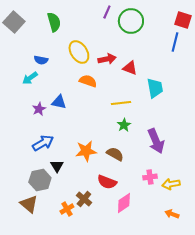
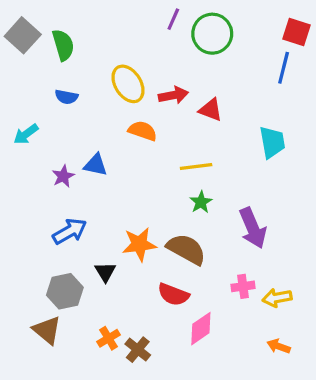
green semicircle: (54, 22) -> (63, 45), moved
cyan arrow: (30, 78) -> (26, 134), moved
cyan trapezoid: (155, 88) -> (272, 142), moved
brown semicircle: (115, 154) -> (186, 249), size x1.4
black triangle: (57, 166) -> (105, 272), moved
brown cross: (84, 199) -> (138, 350), moved

